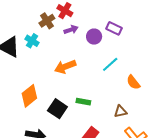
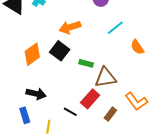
black square: (57, 109) -> (60, 51), moved
brown triangle: (120, 111) -> (105, 78), moved, size x1.6

